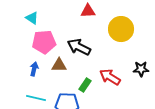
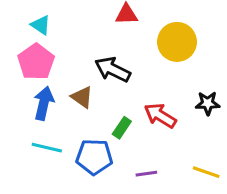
pink pentagon: (44, 42) -> (36, 62), moved, turned -30
brown triangle: (59, 65) -> (82, 97), turned 35
blue arrow: (34, 69) -> (44, 103), size x1.5

